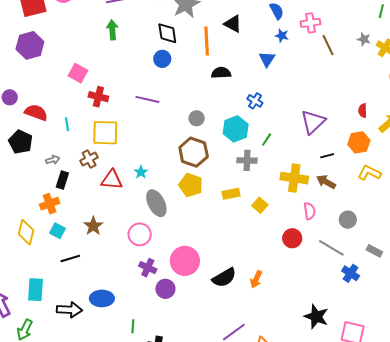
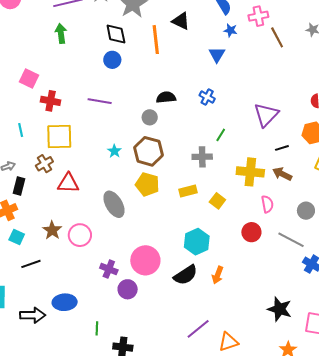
black semicircle: (221, 73) -> (166, 97), moved
cyan hexagon: (236, 129) -> (197, 242), moved
cyan star: (141, 172) -> (114, 151), moved
pink circle: (140, 234) -> (80, 235), moved

